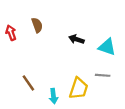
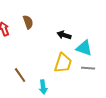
cyan triangle: (107, 47) -> (84, 48), moved
yellow trapezoid: (79, 88) -> (63, 63), moved

